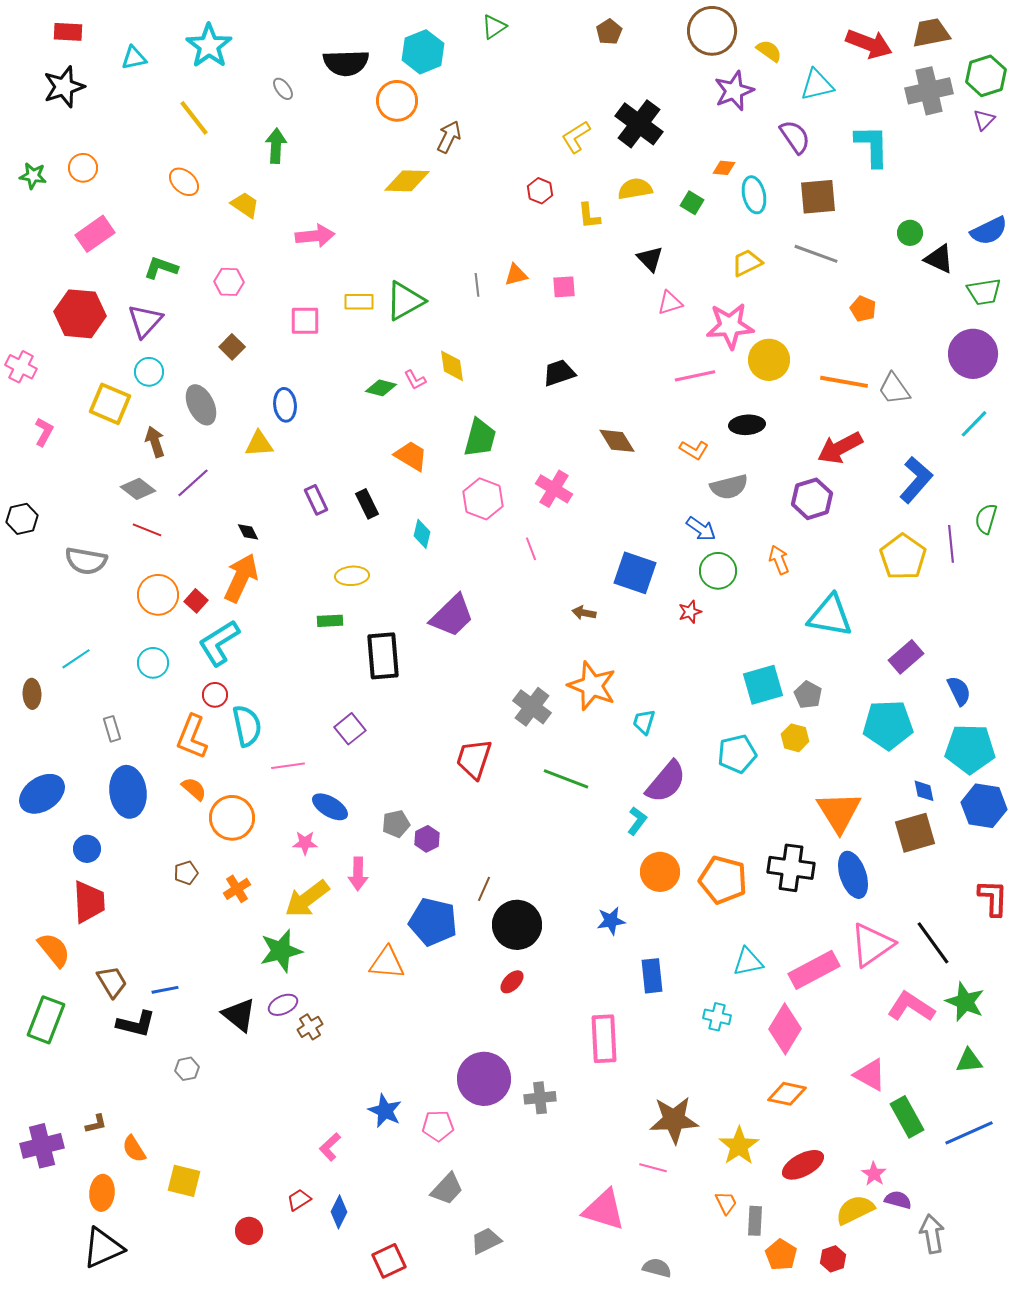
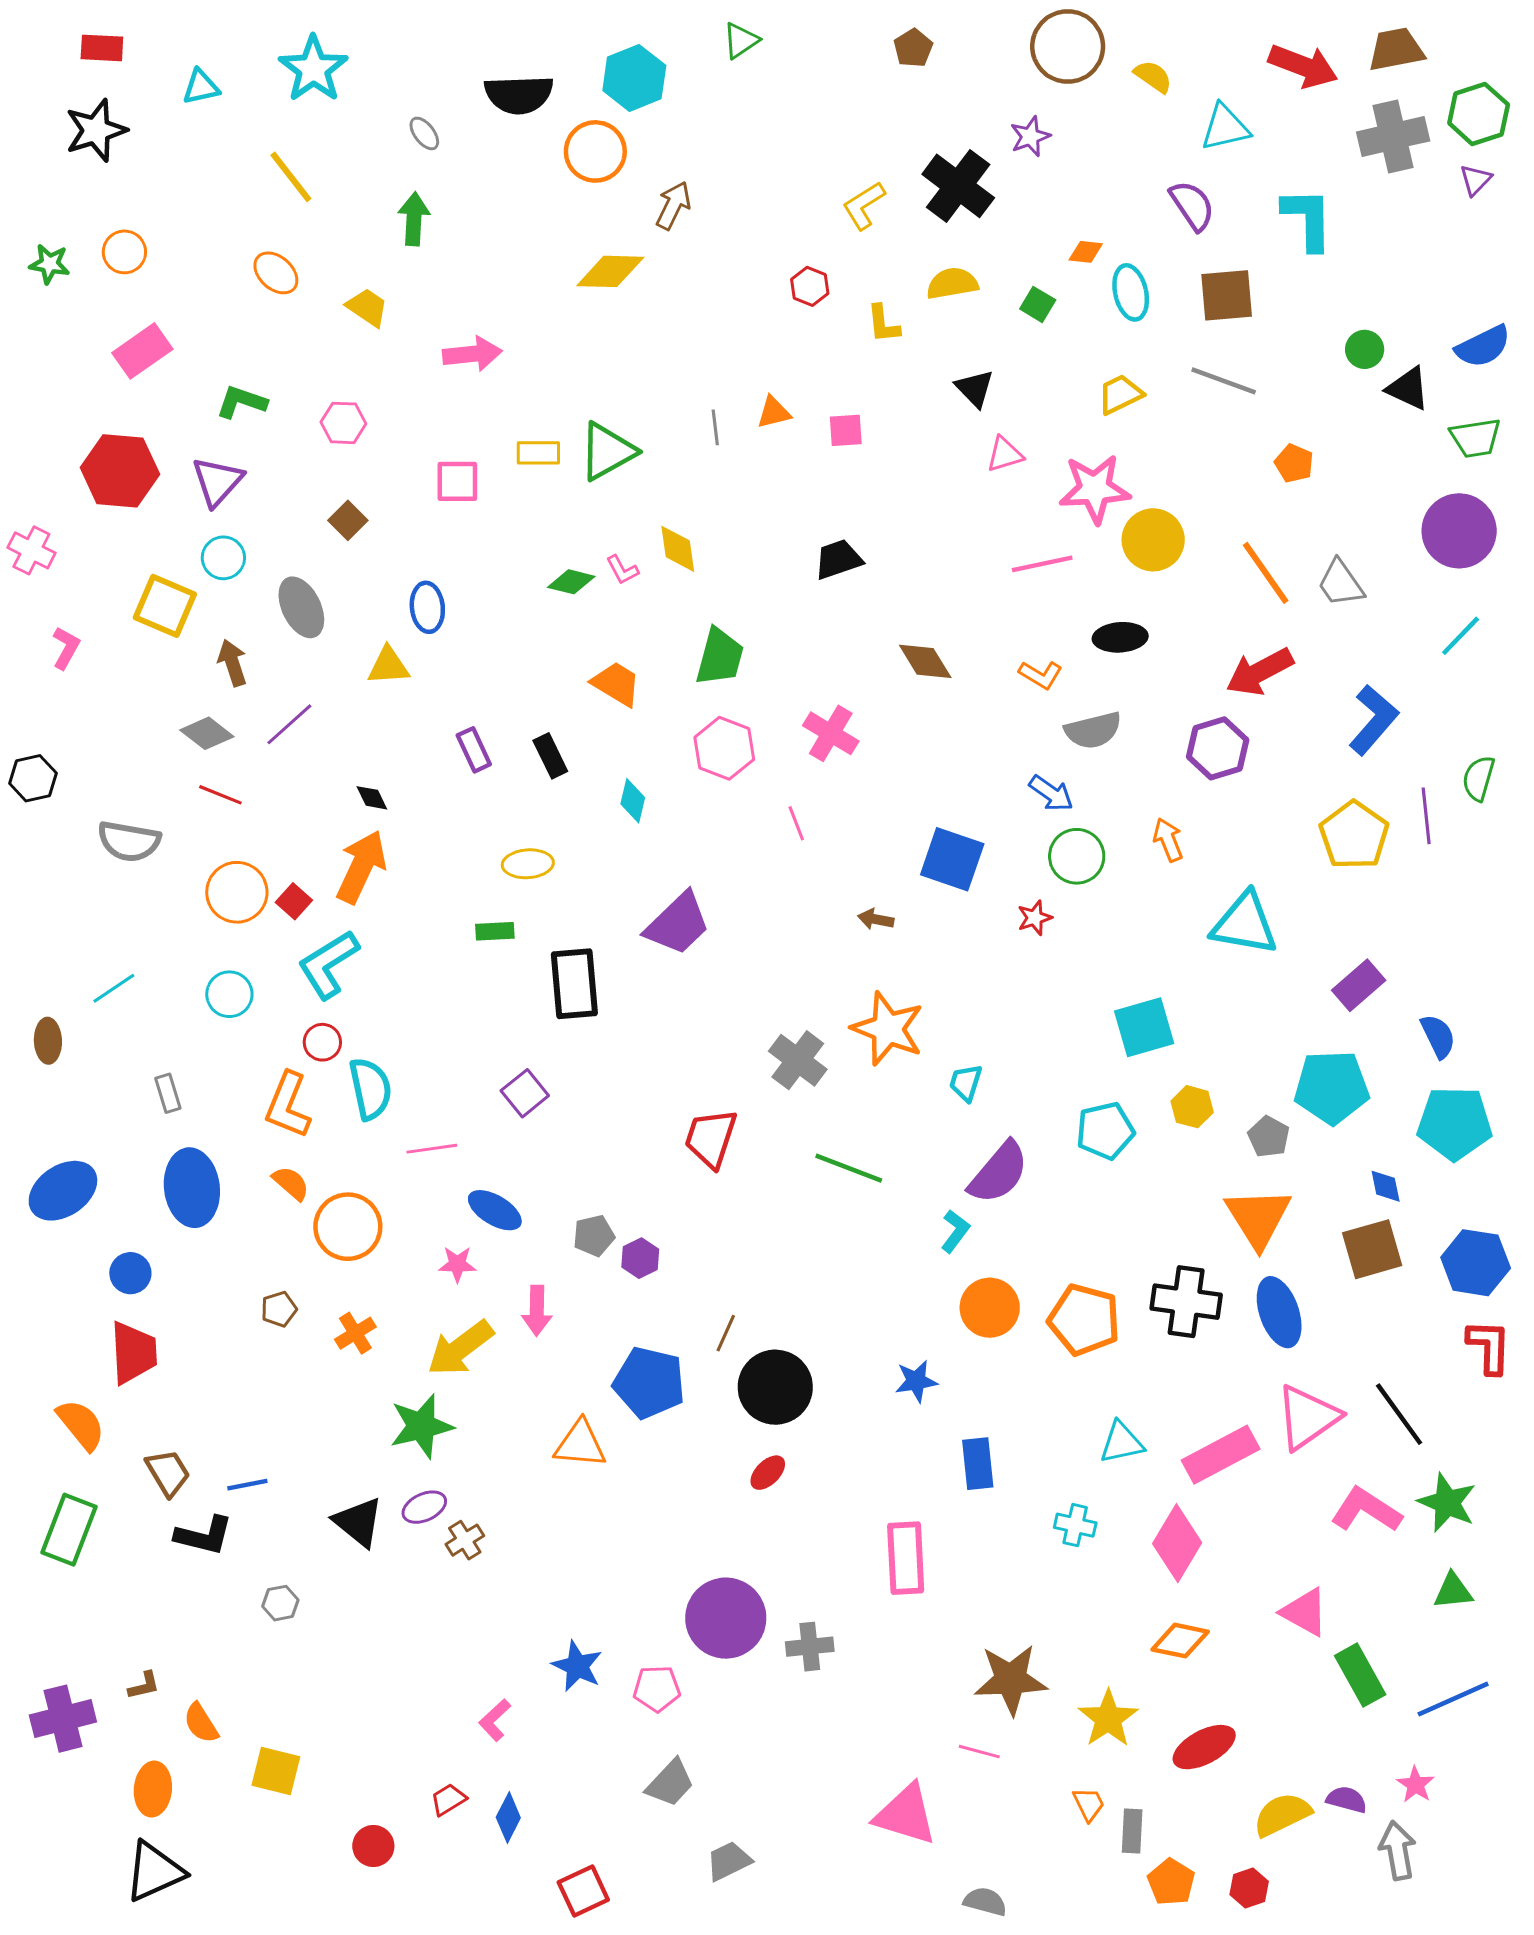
purple star: (734, 91) -> (1030, 136), moved, size x0.7
orange line: (844, 382) -> (1266, 573), turned 45
gray pentagon: (808, 695) -> (1269, 1137), moved
blue hexagon: (984, 806) -> (1476, 1263), moved
pink star: (874, 1174) -> (1416, 1785), moved

